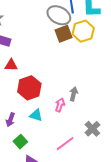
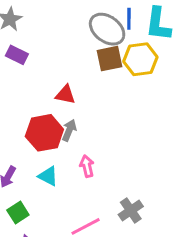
red triangle: (11, 65) -> (65, 95), moved
gray arrow: (74, 94) -> (69, 130), moved
pink arrow: (60, 105) -> (87, 166), turned -40

